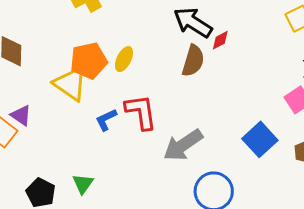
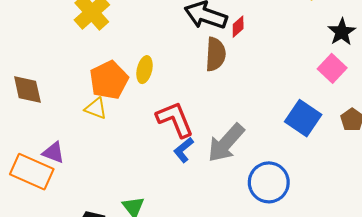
yellow triangle: (70, 84) -> (96, 108), size x0.6
blue L-shape: (106, 120) -> (184, 150), moved

